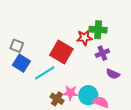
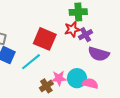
red star: (84, 38) -> (72, 29), moved
purple semicircle: (113, 74) -> (99, 54), size x1.5
brown cross: (57, 99) -> (46, 86), turned 32

